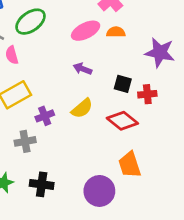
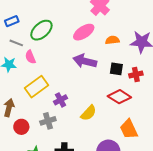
orange semicircle: (116, 32) -> (112, 40), moved
purple arrow: (82, 69) -> (85, 61), size x1.6
yellow semicircle: (82, 108) -> (89, 113), moved

